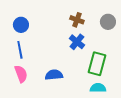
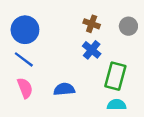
blue circle: (21, 25) -> (25, 30), size x1.5
blue line: (20, 50) -> (24, 59), turned -42

